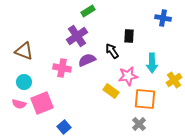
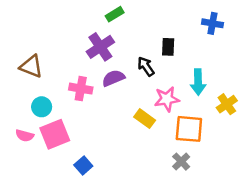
cyan circle: (24, 82) -> (42, 107), moved

